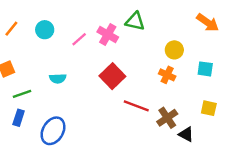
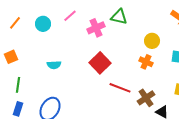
pink cross: (108, 34) -> (96, 28), turned 36
pink line: (79, 39) -> (70, 16), moved
green line: (22, 94) -> (18, 85), moved, turned -63
blue rectangle: (19, 118) -> (18, 109), moved

